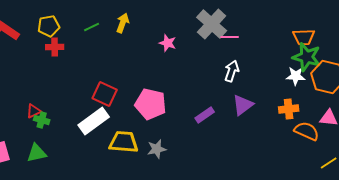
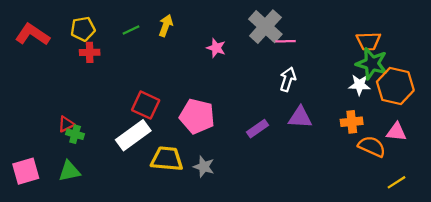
purple triangle: (243, 105) -> (300, 117), turned 40
gray star: (157, 149) -> (204, 167), turned 30

